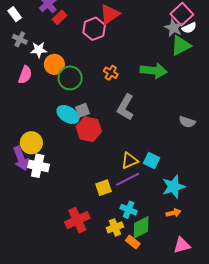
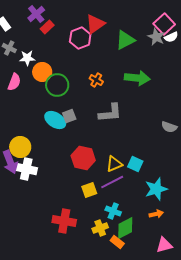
green triangle: (181, 46) -> (125, 40), moved
gray L-shape: (125, 107) -> (110, 113), turned -125
red hexagon: (89, 129) -> (83, 158), moved
red cross: (77, 220) -> (64, 221), turned 35

